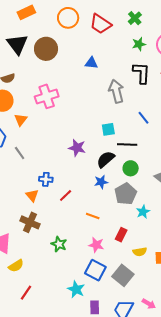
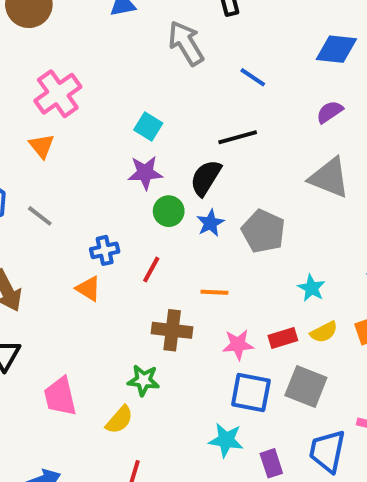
orange triangle: (21, 120) -> (42, 146), moved
cyan square: (108, 129) -> (148, 126), moved, turned -32
green circle: (131, 168) -> (169, 211), moved
cyan star: (143, 212) -> (311, 288), moved
brown cross: (30, 222) -> (172, 330), moved
red rectangle: (121, 235) -> (283, 338), moved, turned 64
green star: (59, 244) -> (144, 380), moved
yellow semicircle: (16, 266) -> (119, 420), moved

